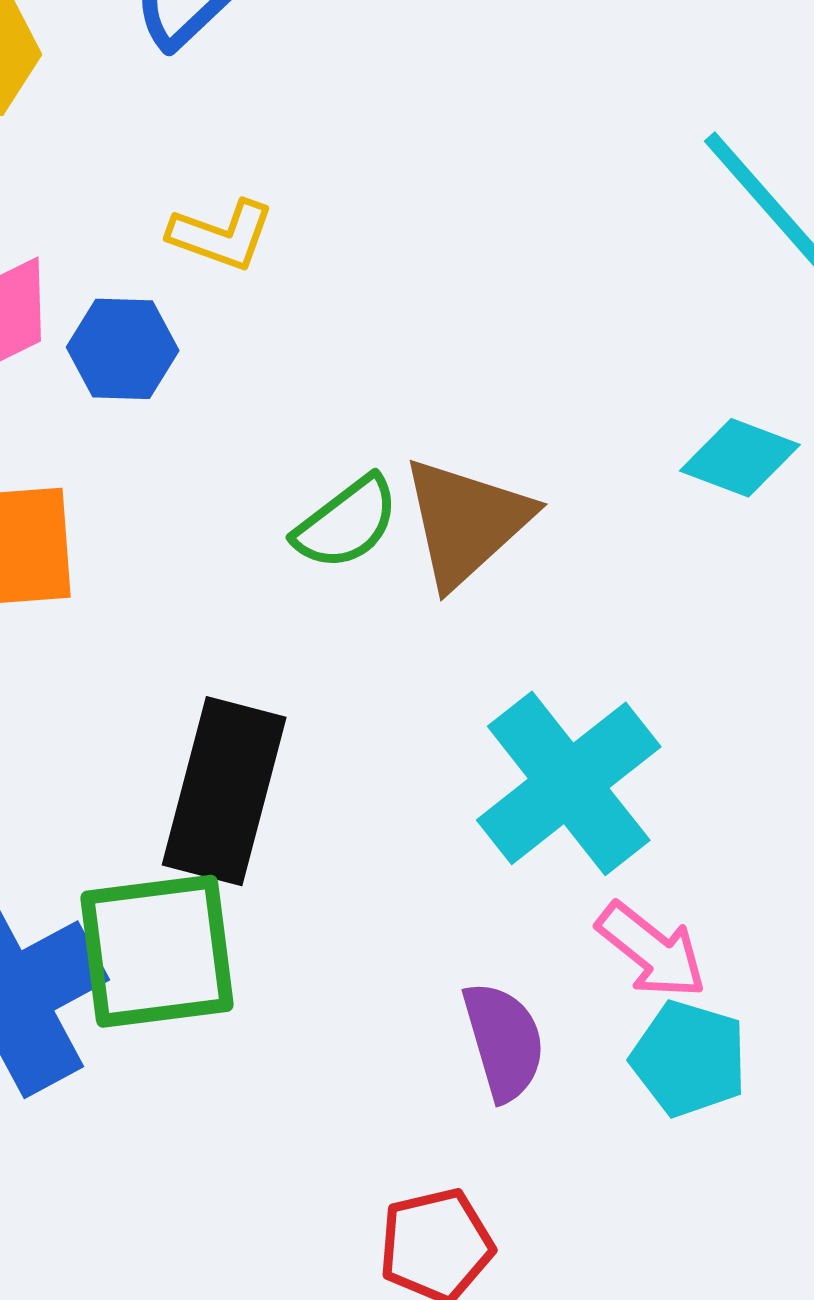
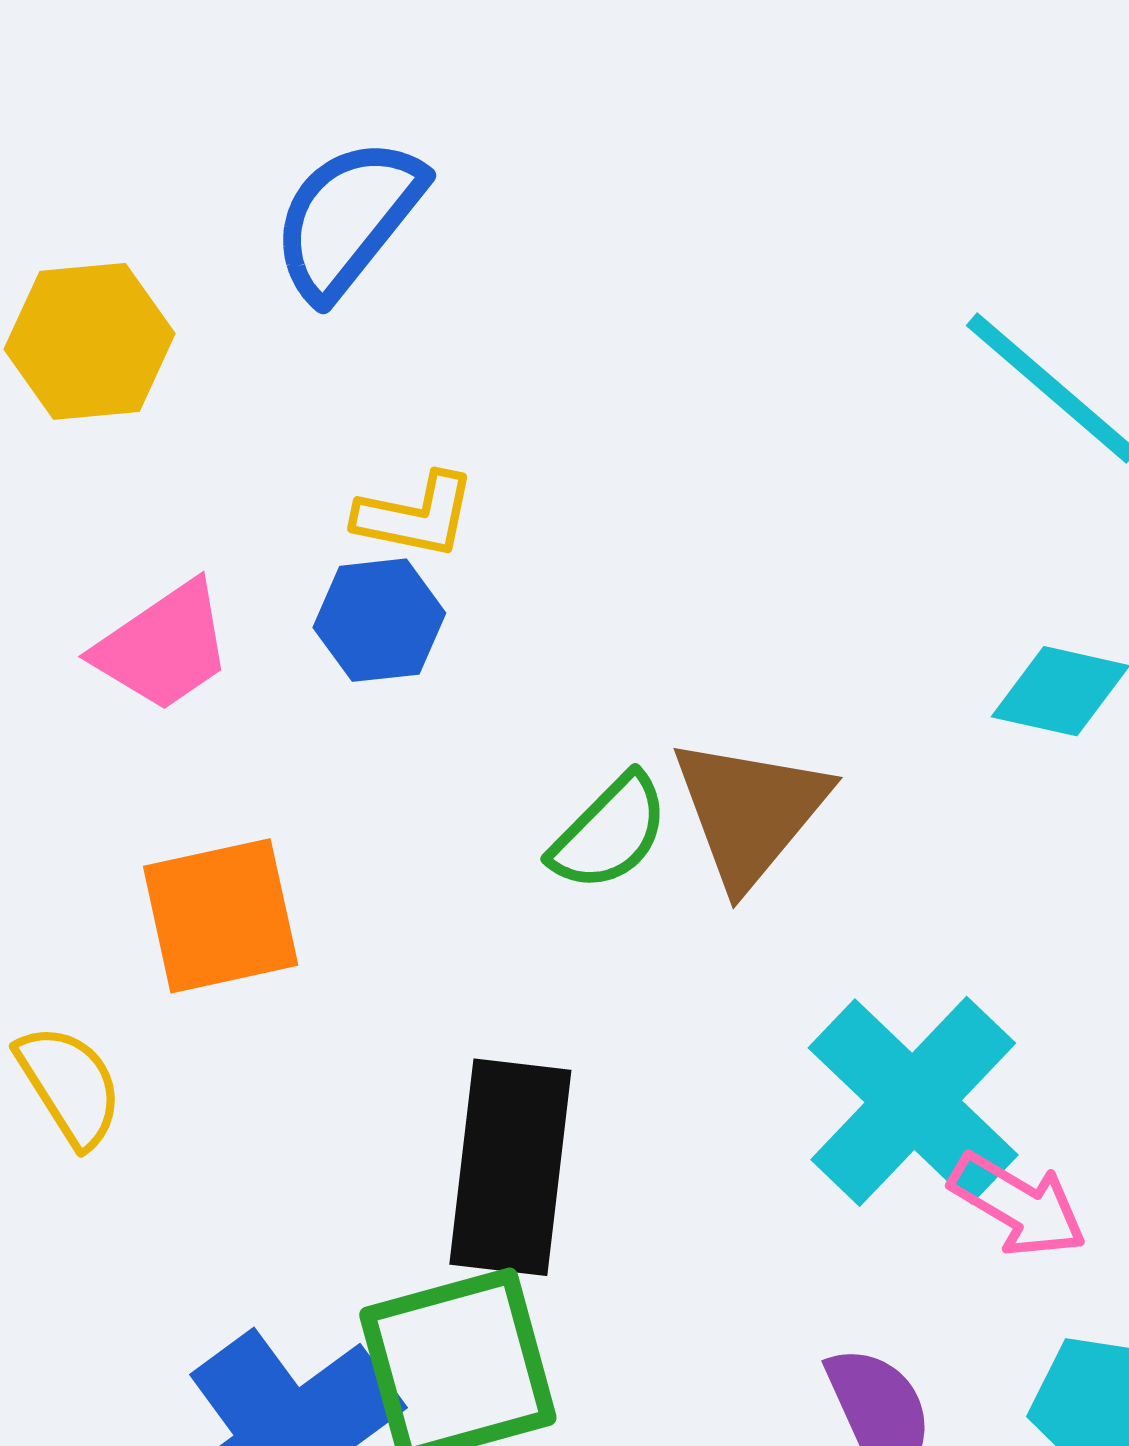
blue hexagon: (123, 349) -> (379, 620), moved
pink arrow: (652, 950) -> (1018, 1205), moved

